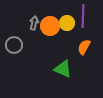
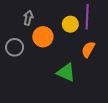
gray arrow: (34, 23) -> (28, 18), moved
orange circle: (50, 26) -> (43, 37), moved

